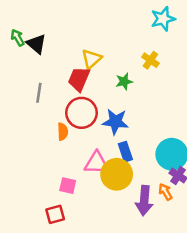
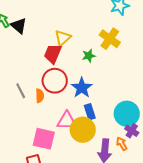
yellow cross: (150, 60) -> (110, 39), size x1.5
gray line: (39, 93) -> (21, 91), moved, turned -35
blue star: (115, 122) -> (82, 88), turned 30
pink square: (68, 186) -> (44, 139), size x1.6

